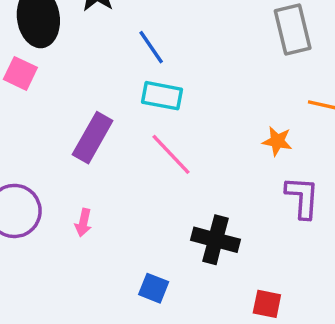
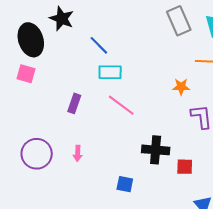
purple rectangle: (93, 138) -> (74, 103), size x0.7
red square: (267, 304) -> (185, 167), moved

